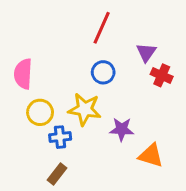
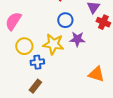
pink semicircle: (23, 74) -> (13, 21), turned 30
purple star: (122, 129) -> (77, 39), moved

